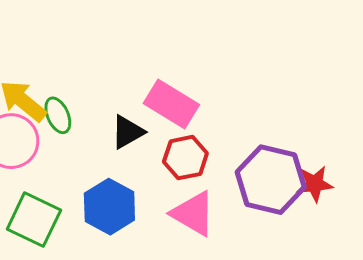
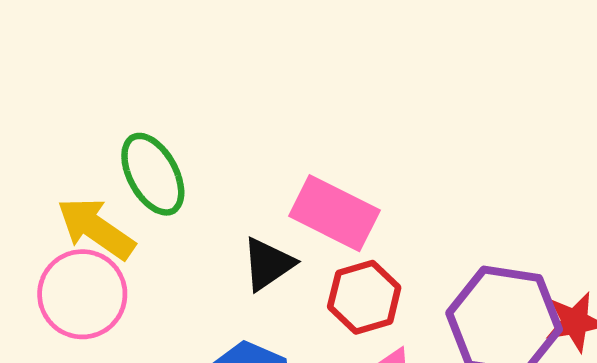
green ellipse: (58, 115) -> (153, 174), moved, size x1.4

